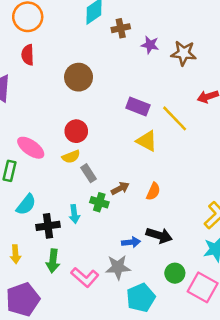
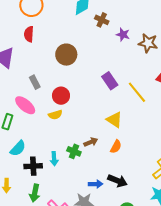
brown cross: (121, 28) -> (102, 20), turned 32
purple rectangle: (138, 106) -> (110, 81), turned 30
yellow triangle: (147, 141) -> (114, 120), moved
gray rectangle: (88, 173) -> (35, 82), moved

